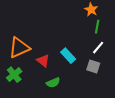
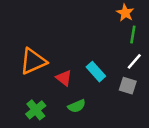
green cross: (14, 75) -> (36, 110), moved

